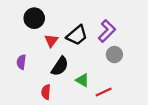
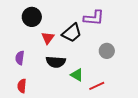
purple L-shape: (107, 31) -> (94, 18), moved, turned 50
black semicircle: (60, 66) -> (56, 62), turned 60
red semicircle: (46, 92) -> (22, 86), moved

